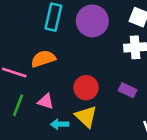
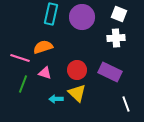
purple rectangle: (128, 90) -> (110, 72), size x1.6
pink triangle: (46, 101) -> (45, 73), moved

